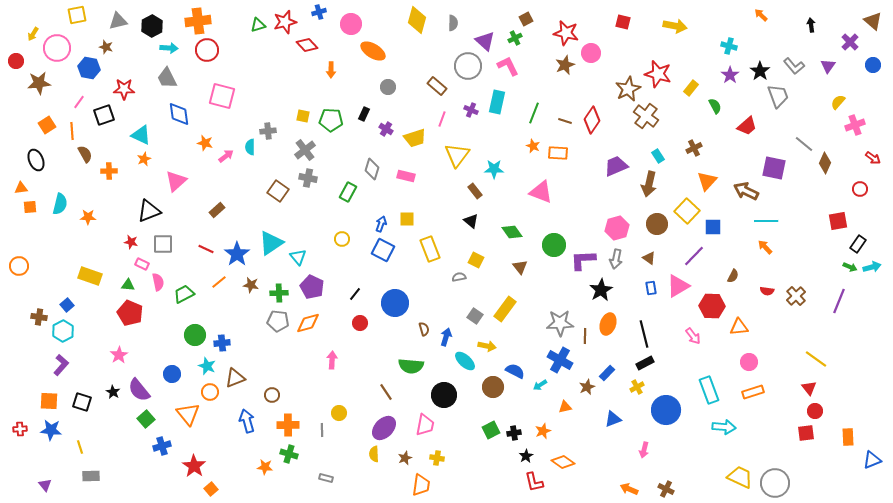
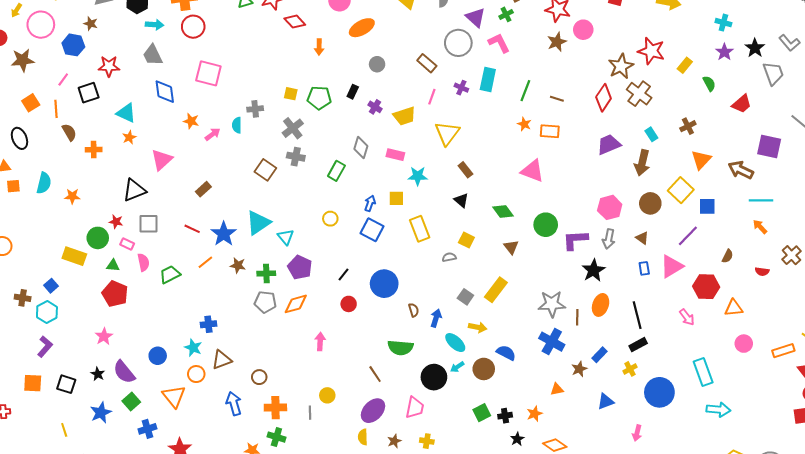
orange ellipse: (373, 51) -> (362, 28), turned -60
red diamond: (592, 120) -> (604, 98), moved
cyan star: (494, 169) -> (418, 176), moved
brown cross: (796, 296) -> (792, 255), moved
green circle: (195, 335) -> (98, 238), moved
cyan arrow: (540, 385) -> (457, 367), moved
orange rectangle: (753, 392) -> (783, 351), moved
blue star: (51, 430) -> (101, 413), moved, turned -30

